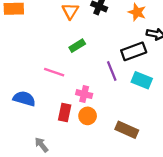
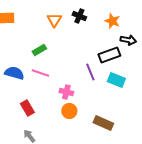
green rectangle: (77, 46) -> (39, 50), moved
blue semicircle: (24, 99) -> (14, 73), moved
red rectangle: (65, 112) -> (27, 108), moved, turned -42

